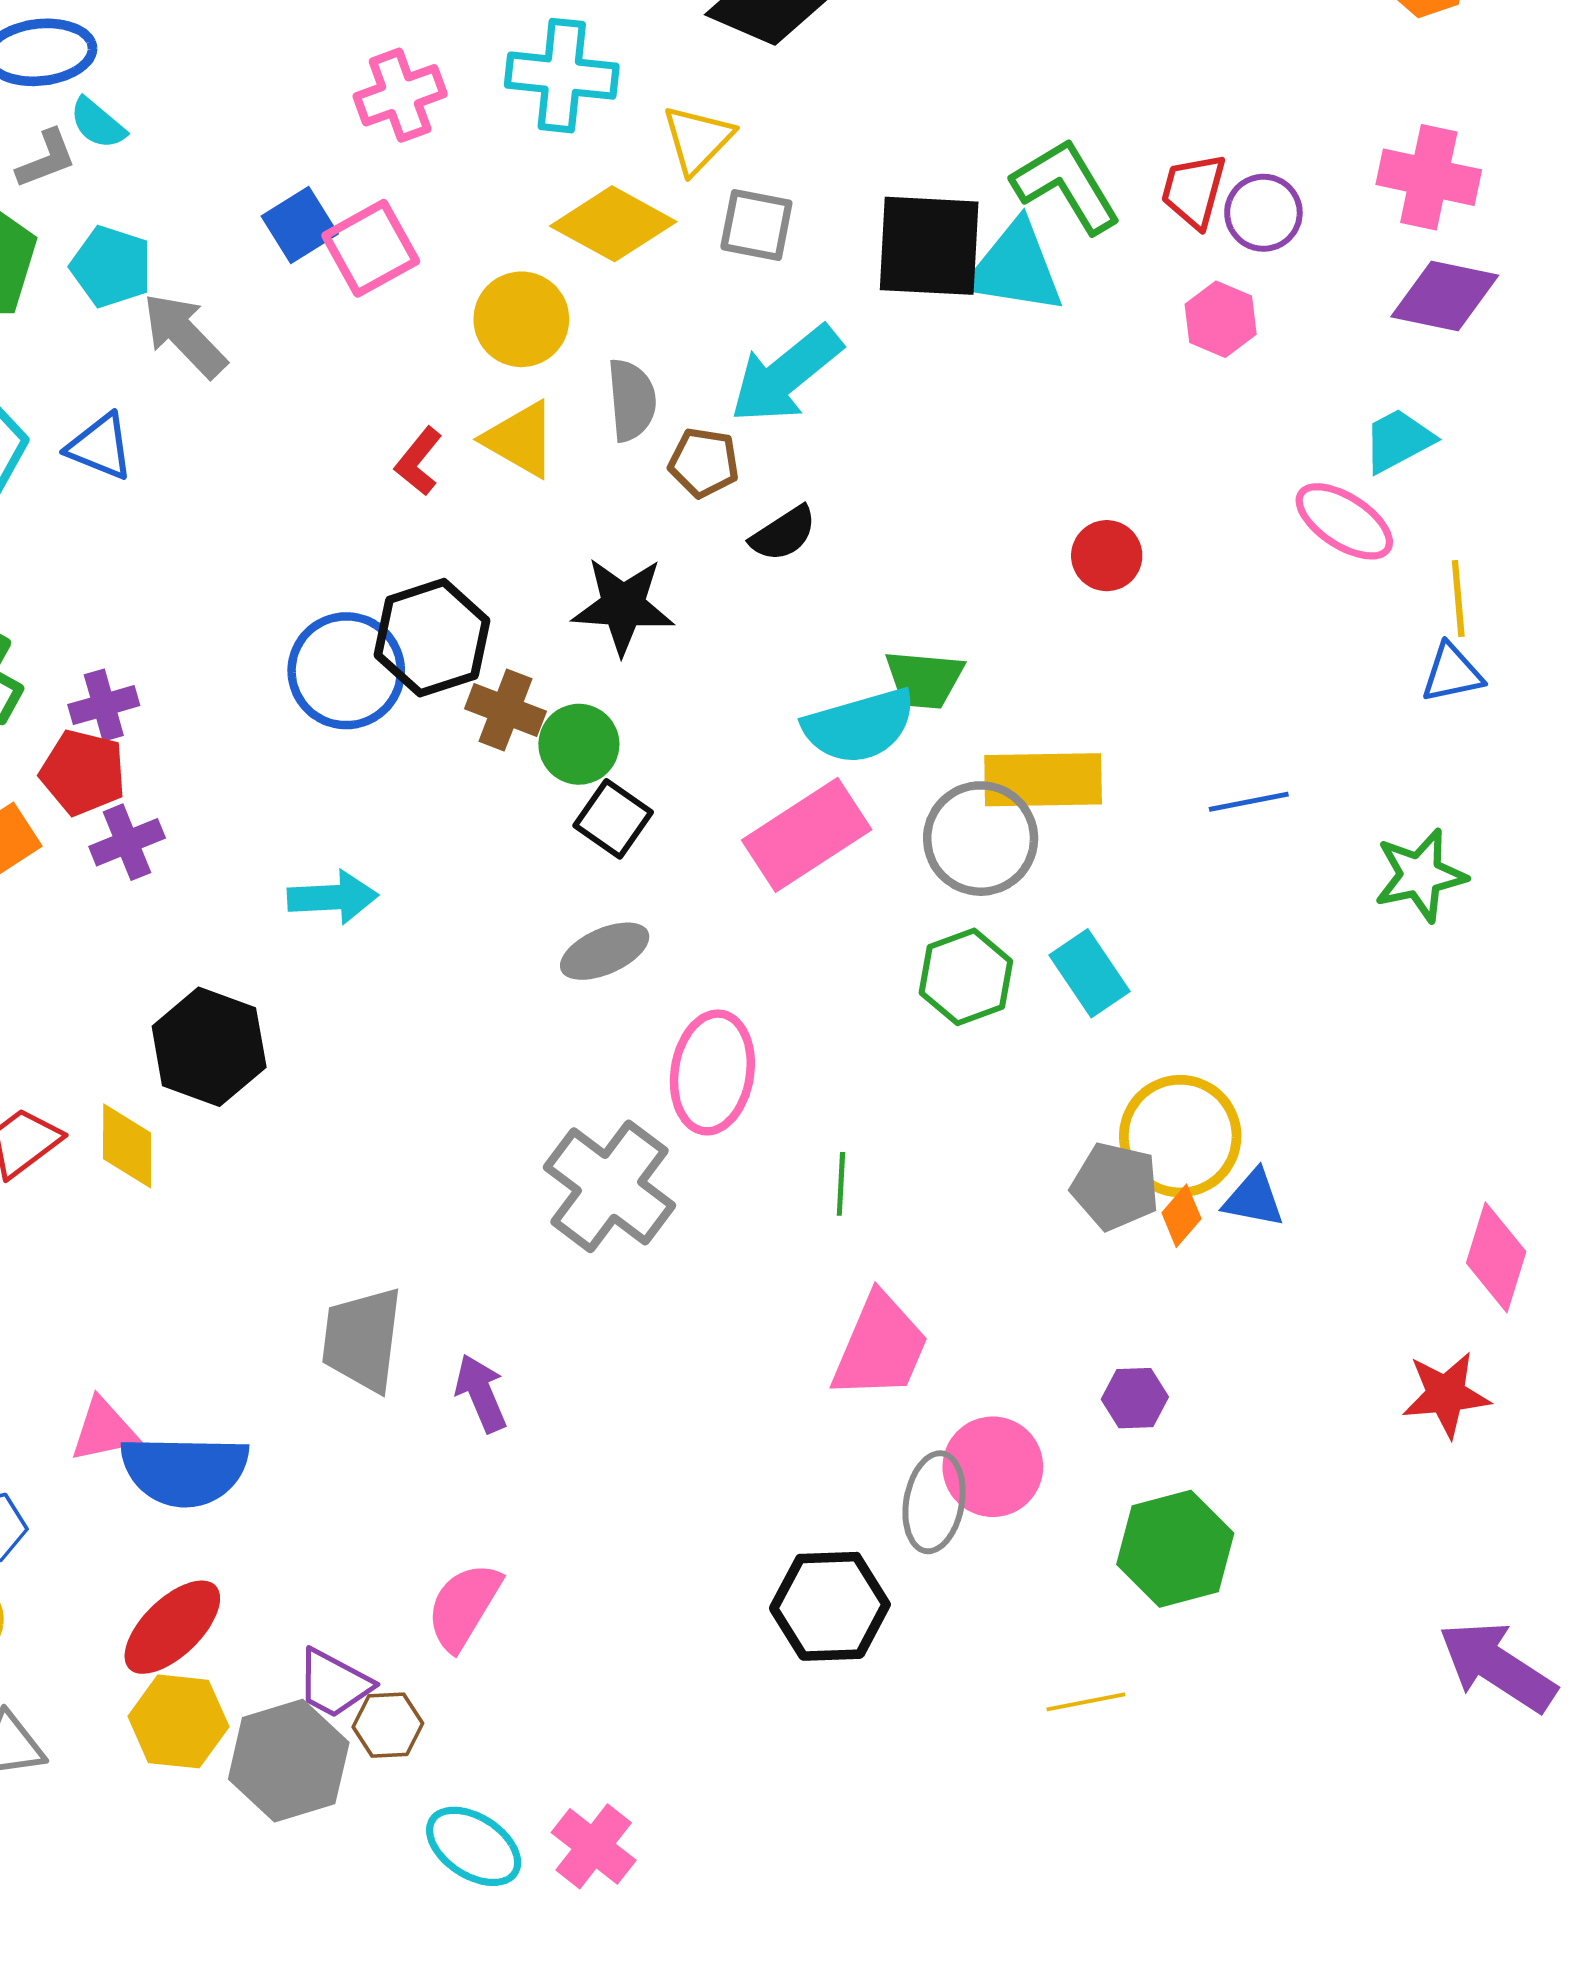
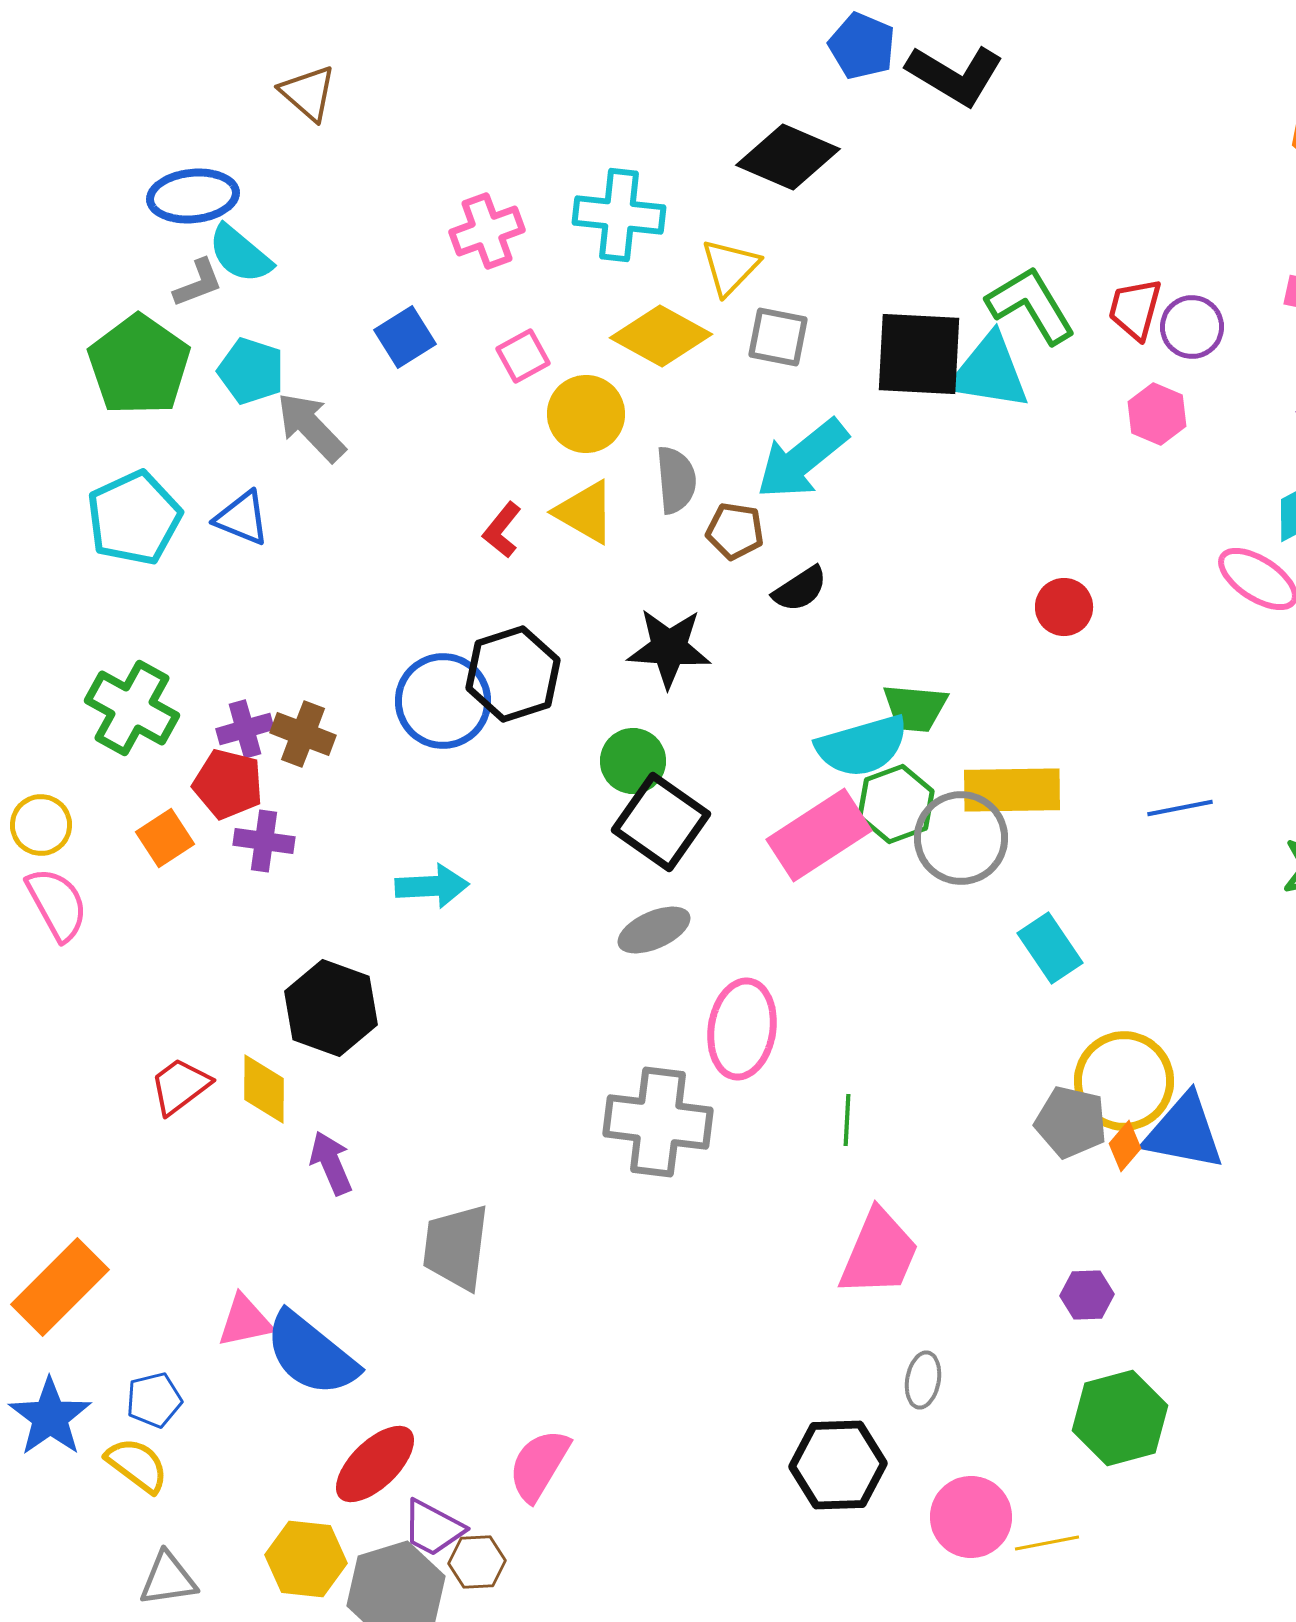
cyan semicircle: (98, 123) -> (240, 254), size x1.4
pink square: (371, 248) -> (523, 356), moved, size x0.7
brown cross: (505, 710) -> (303, 734), moved
black square: (613, 819) -> (661, 822), size x1.5
purple cross: (127, 842) -> (264, 841), turned 30
green hexagon: (966, 977) -> (896, 804), moved
gray cross: (610, 1186) -> (658, 1122), turned -30
blue triangle: (1254, 1199) -> (1184, 1132), size x1.6
purple arrow: (481, 1393) -> (331, 1163), moved
pink circle: (993, 1467) -> (971, 1517), moved
blue semicircle: (185, 1470) -> (311, 1354), turned 38
gray ellipse: (934, 1502) -> (923, 1380), size x0.7
red ellipse: (172, 1627) -> (375, 1464), moved

